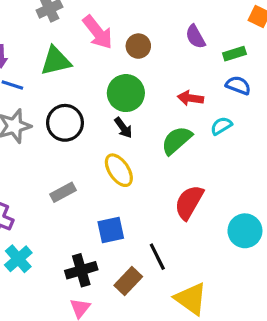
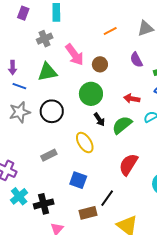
black arrow: (123, 128) -> (99, 119), moved
blue square: (111, 230) -> (78, 180), turned 30
black line: (157, 257) -> (107, 198), turned 60
black cross: (81, 270) -> (44, 204), moved
brown rectangle: (128, 281) -> (88, 213), turned 30

